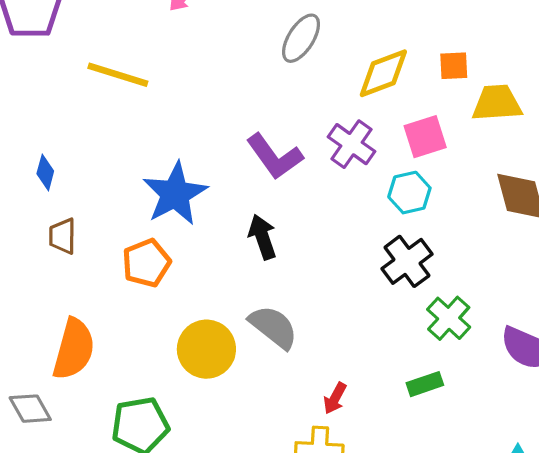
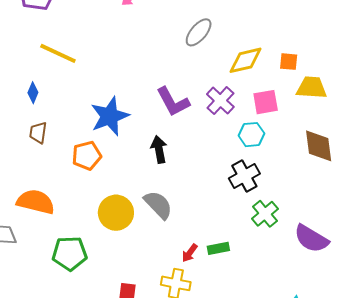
yellow line: (118, 75) -> (58, 53), moved
orange semicircle: (74, 349) -> (36, 202), turned -99
green rectangle: (425, 384) -> (218, 248), moved

